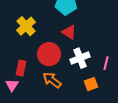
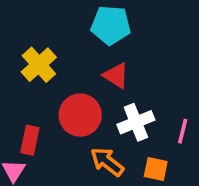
orange arrow: (52, 80) -> (107, 162), moved
orange square: (91, 84) -> (156, 169), turned 32

